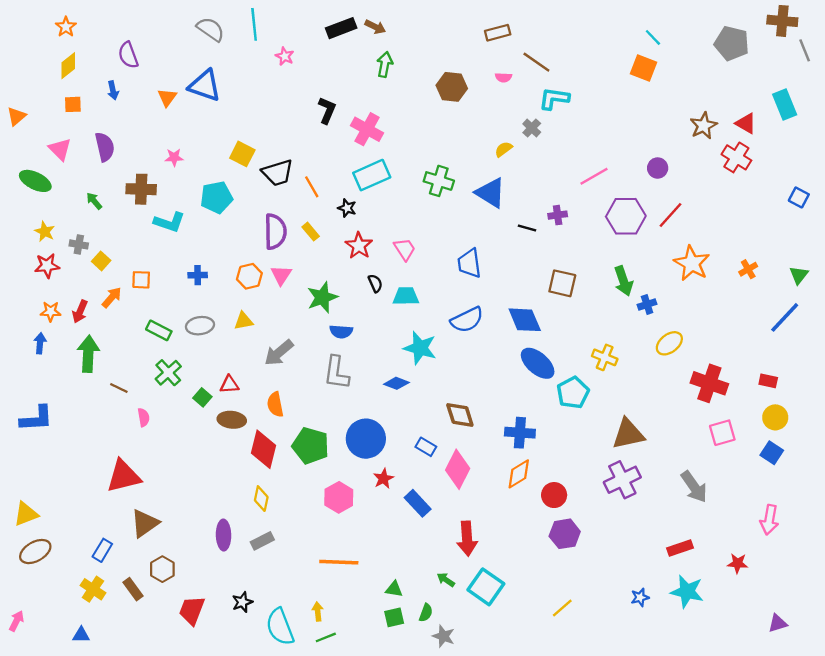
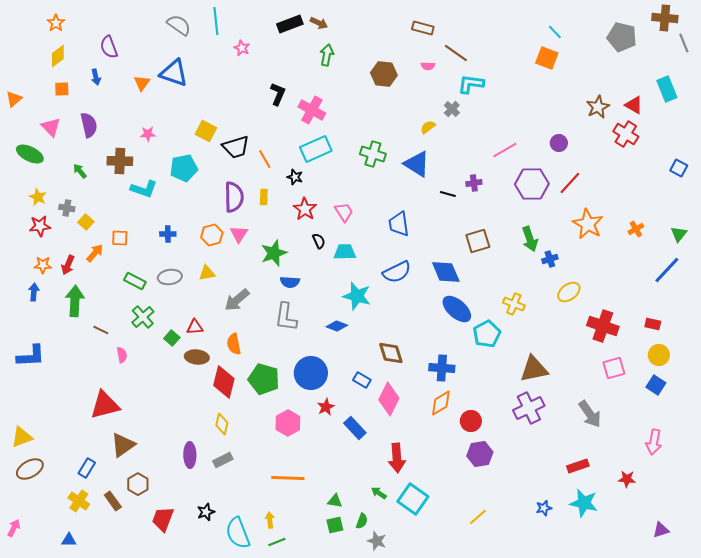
brown rectangle: (498, 33) -> (423, 28), turned 30
yellow rectangle: (311, 232) -> (264, 197), turned 42
brown square: (562, 283) -> (478, 241), turned -30

